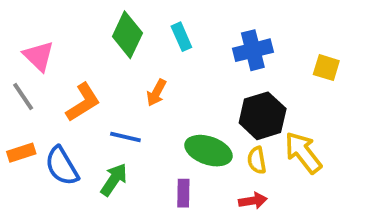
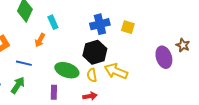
cyan rectangle: (181, 37) -> (53, 22), moved
blue cross: (253, 50) -> (100, 24), moved
yellow arrow: (303, 153) -> (116, 71), turned -30

